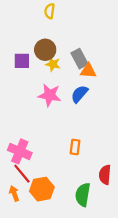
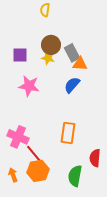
brown circle: (45, 50) -> (51, 45), moved
pink star: (50, 95) -> (29, 86), moved
orange rectangle: (75, 147) -> (68, 133), size x1.5
red line: (22, 174) -> (34, 154), moved

